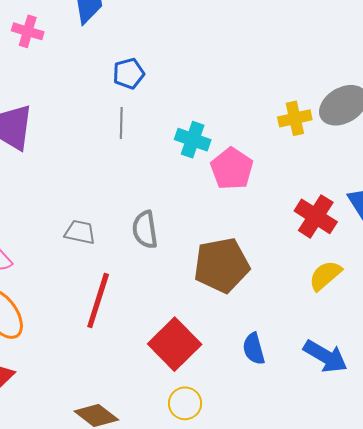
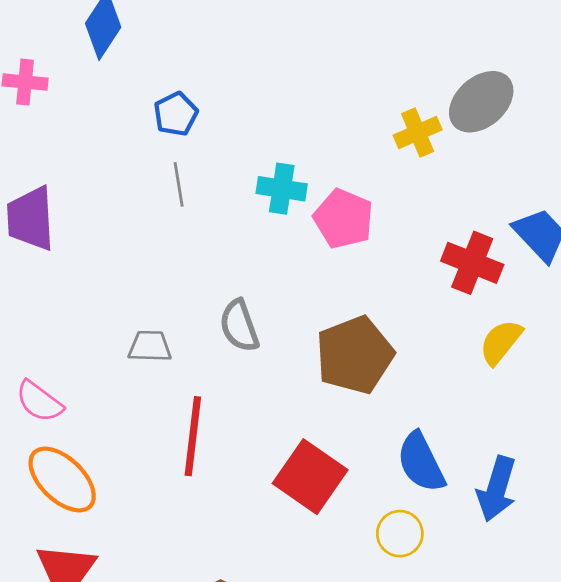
blue semicircle: (254, 349) -> (421, 462), size x1.4
blue arrow: (325, 356) -> (497, 489), moved, turned 87
yellow circle: (185, 403) -> (400, 534), moved

